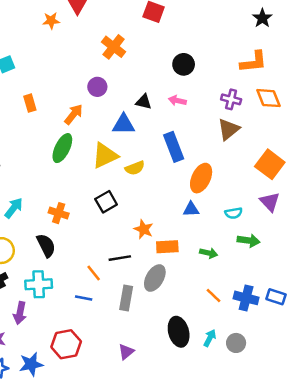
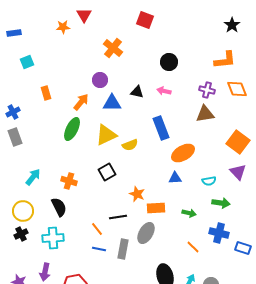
blue triangle: (124, 124) -> (112, 103), moved
brown triangle: (229, 129) -> (205, 114), turned 30
orange ellipse: (201, 178) -> (183, 153), turned 35
blue line: (84, 298) -> (99, 249), moved
blue cross: (246, 298) -> (219, 233), moved
purple arrow: (20, 313) -> (45, 272), moved

